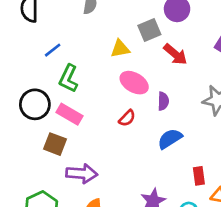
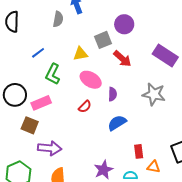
blue line: (53, 50) -> (38, 53), moved
green L-shape: (68, 78) -> (53, 74), moved
pink rectangle: (69, 114) -> (41, 103), turned -54

